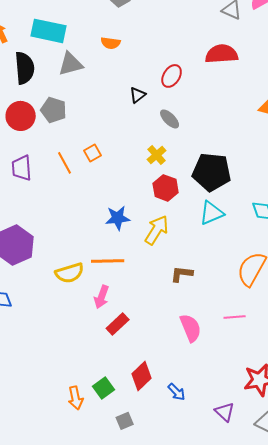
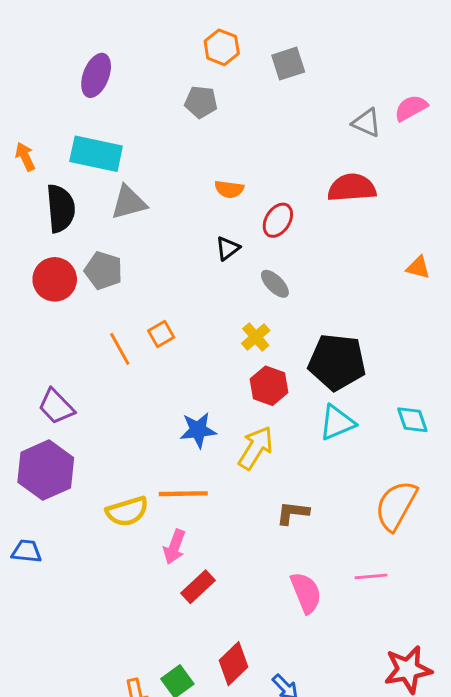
orange semicircle: (111, 43) -> (229, 189), moved
purple trapezoid: (22, 168) -> (56, 406), moved, turned -40

